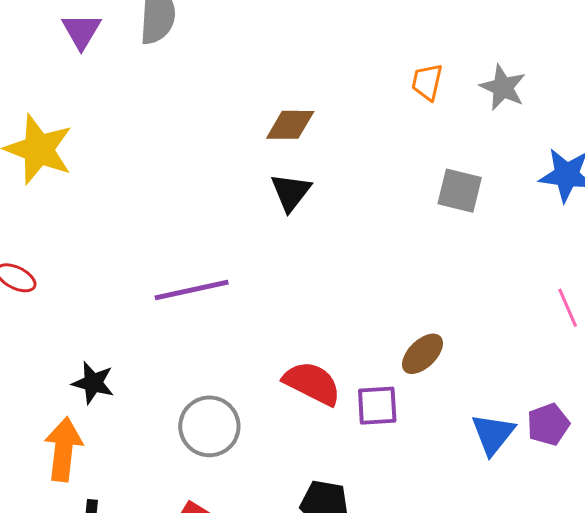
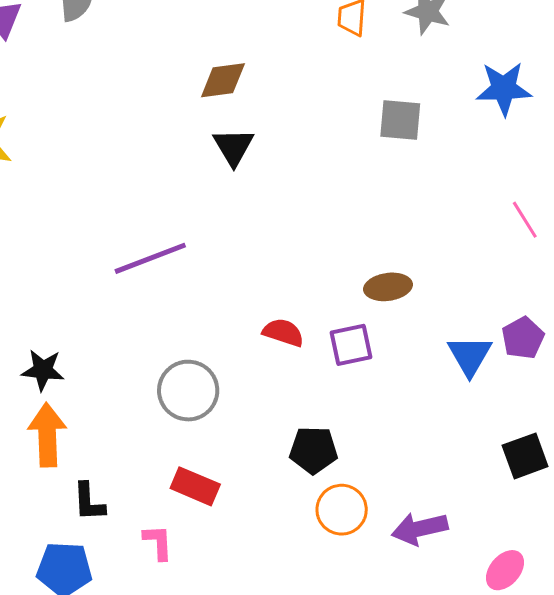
brown ellipse: (422, 354) -> (388, 287), turned 45
black star: (93, 383) -> (43, 370), moved
red semicircle: (312, 383) -> (283, 332), size x0.7

